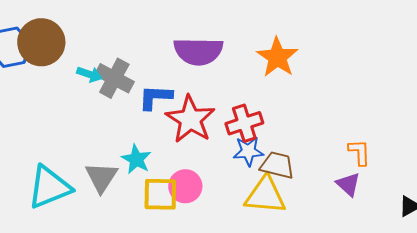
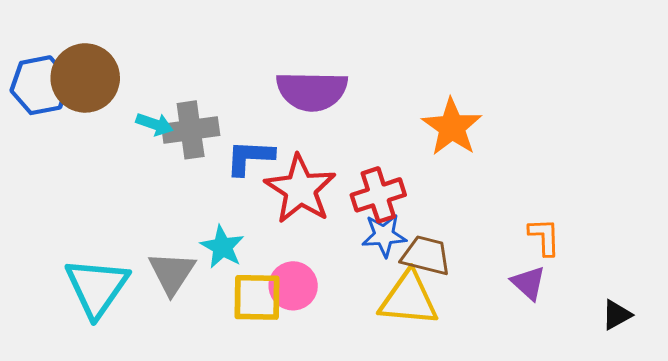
orange star: (277, 57) -> (452, 127), moved
gray cross: (114, 78) -> (191, 130), turned -36
cyan triangle: (49, 187) -> (97, 287), turned -33

